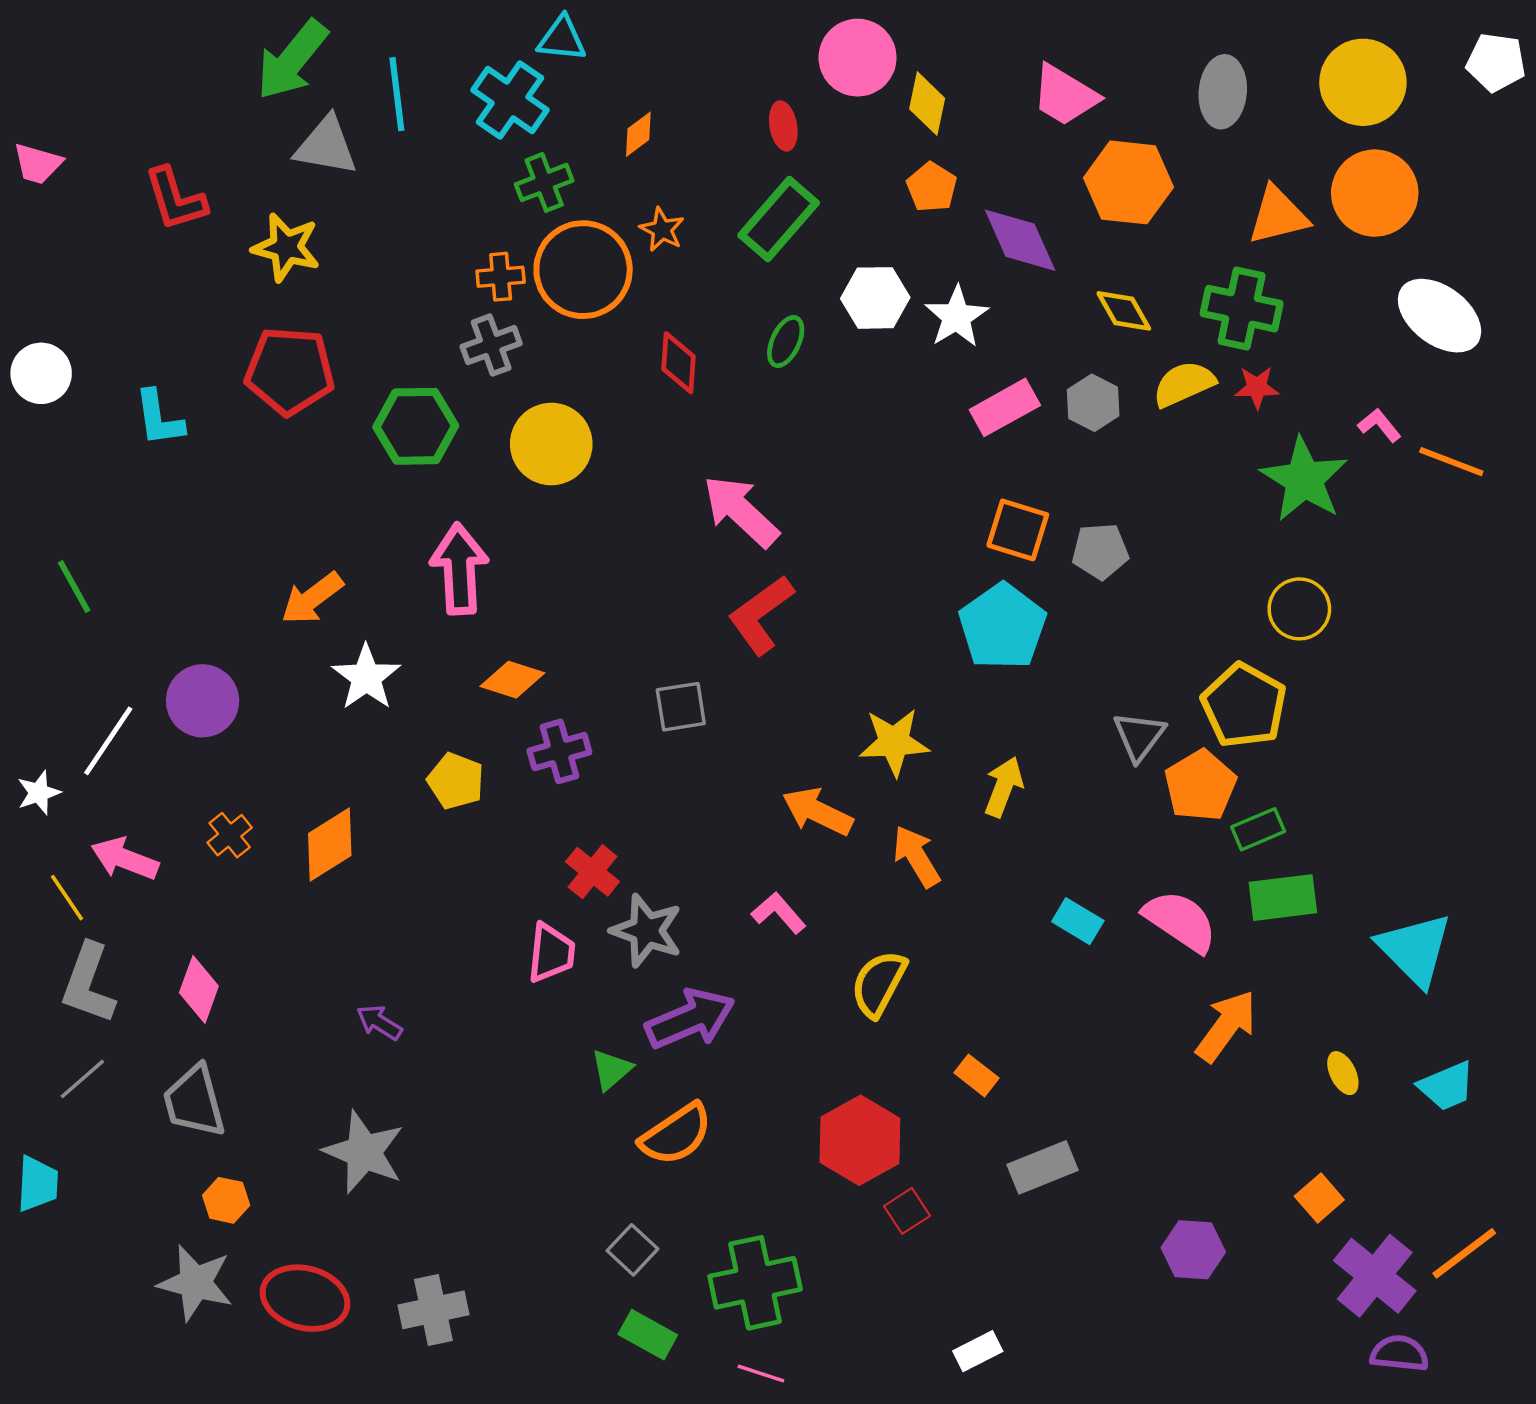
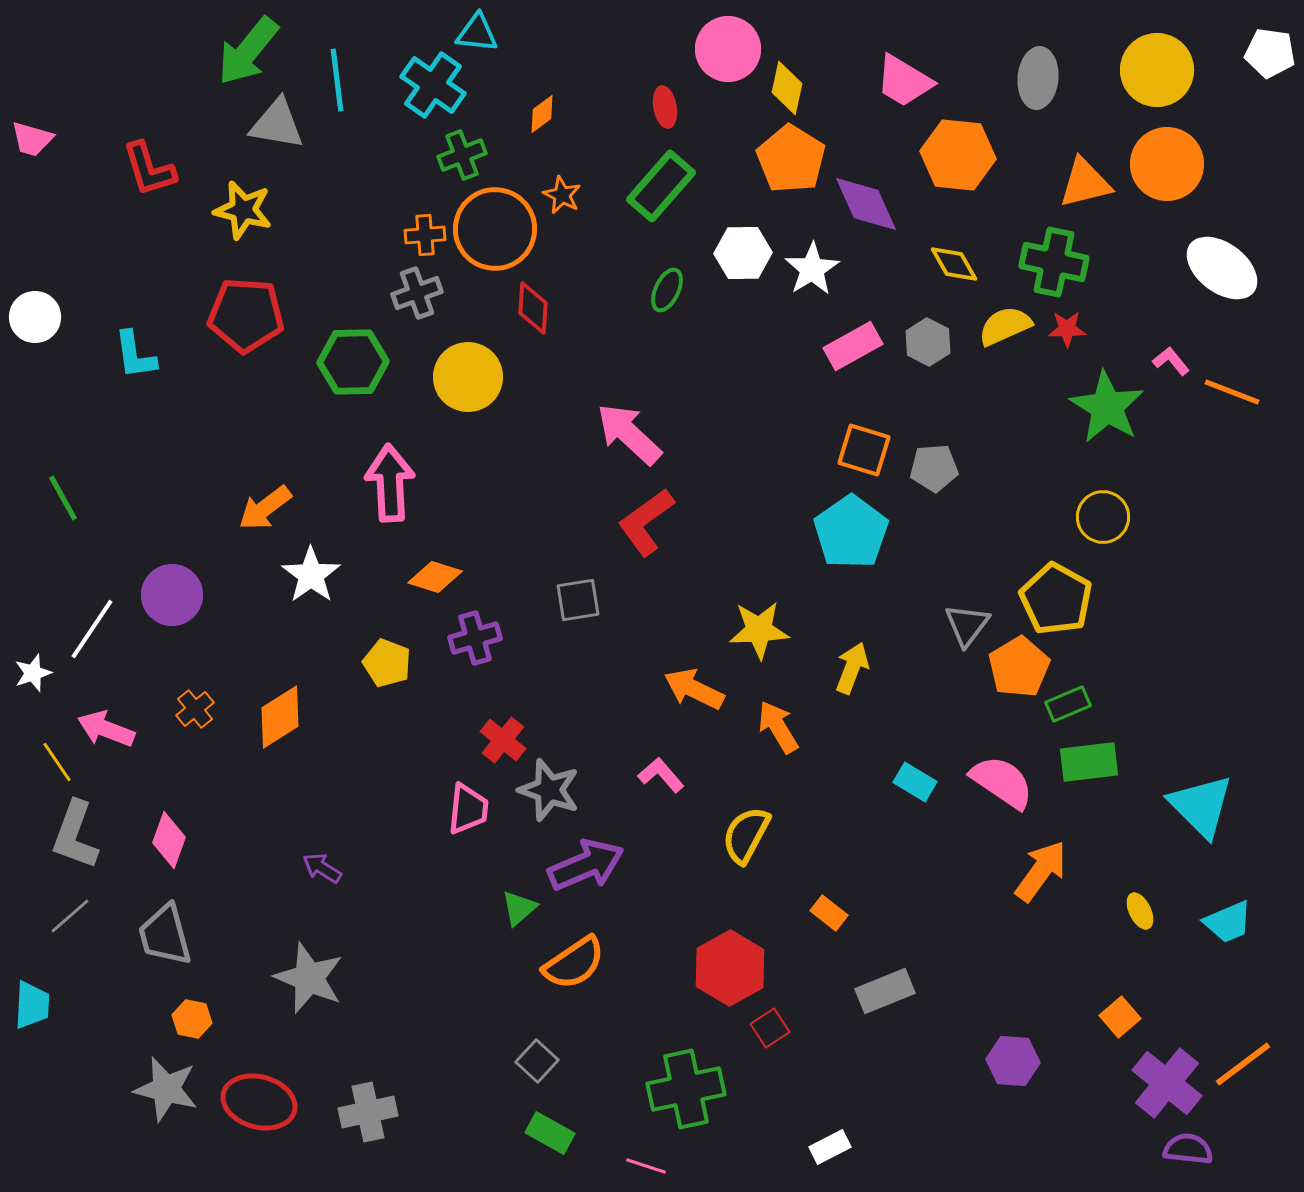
orange pentagon: (932, 187) -> (791, 159), size x1.6
red diamond: (678, 363) -> (533, 308), moved
green cross: (755, 1283) -> (686, 1089), moved

